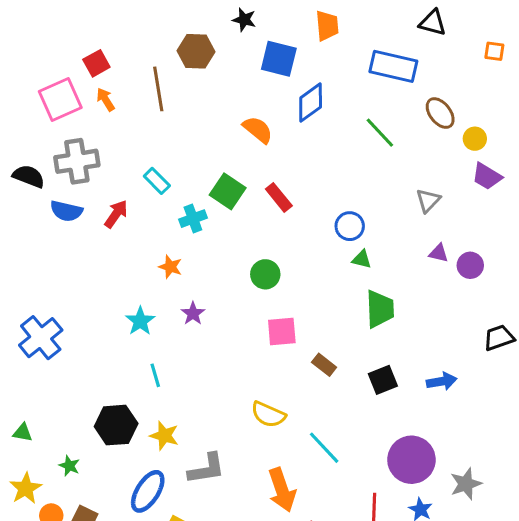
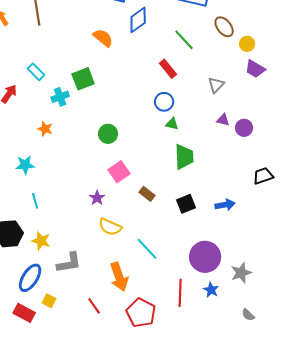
green square: (228, 191) -> (83, 79), turned 35
red rectangle: (279, 197) -> (168, 69), moved
purple star: (193, 314) -> (97, 198), moved
cyan star: (140, 321) -> (25, 165), turned 30
pink square: (282, 332) -> (119, 172), turned -30

